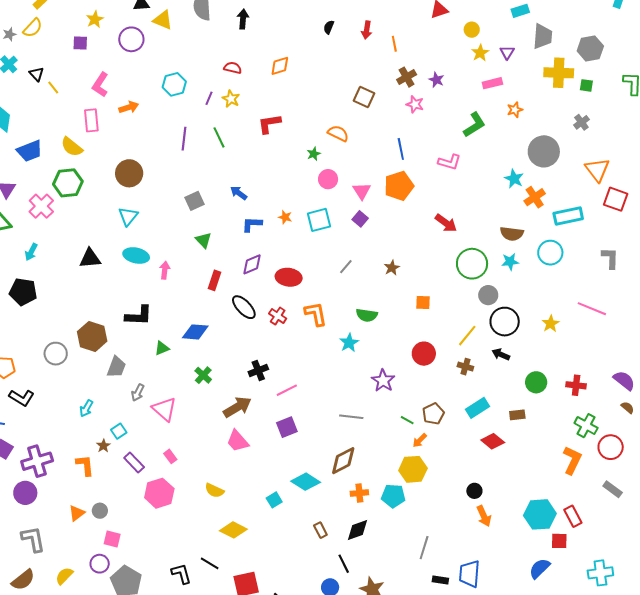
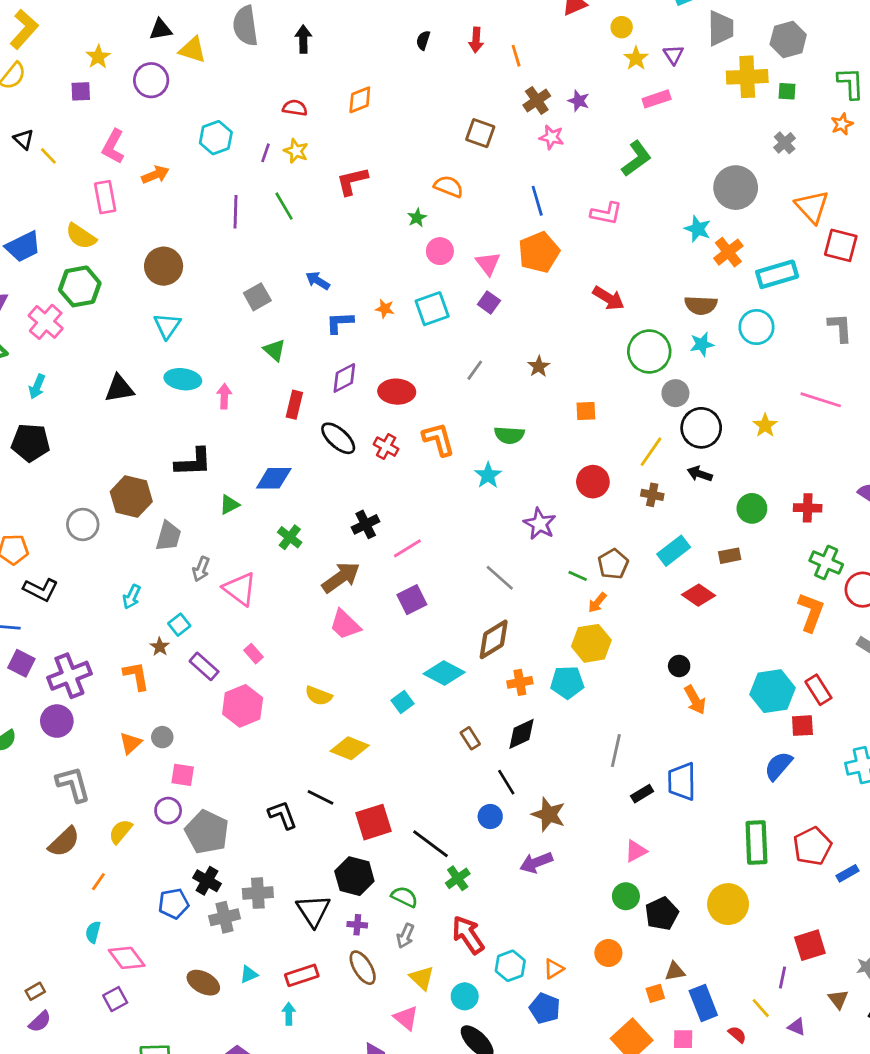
orange star: (515, 110) -> (842, 124), moved
gray line: (351, 417) -> (500, 578), turned 40
black rectangle: (440, 580) -> (642, 794), turned -35

